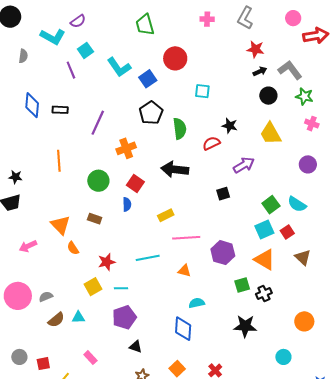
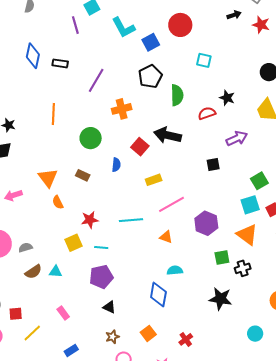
black arrow: (260, 71) -> (234, 15), moved
red square: (135, 184) -> (140, 147), moved
pink line: (186, 238) -> (171, 204), turned -32

